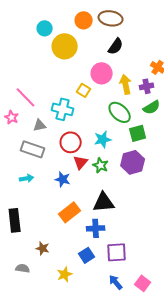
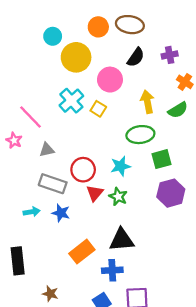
pink circle: (102, 73) -> (110, 80), moved
purple cross: (147, 86) -> (170, 55), moved
green semicircle: (152, 107) -> (178, 110), moved
cyan cross: (63, 109) -> (71, 101), moved, turned 35
green ellipse: (120, 112) -> (140, 135), turned -50
gray rectangle: (33, 149) -> (53, 184), moved
purple hexagon: (133, 162) -> (171, 193), moved
blue star: (63, 179) -> (61, 213), moved

